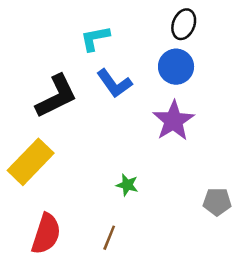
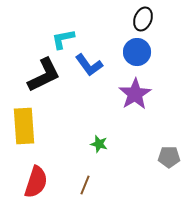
cyan L-shape: (95, 38) -> (63, 39), moved
yellow rectangle: (31, 162) -> (24, 126), turned -48

